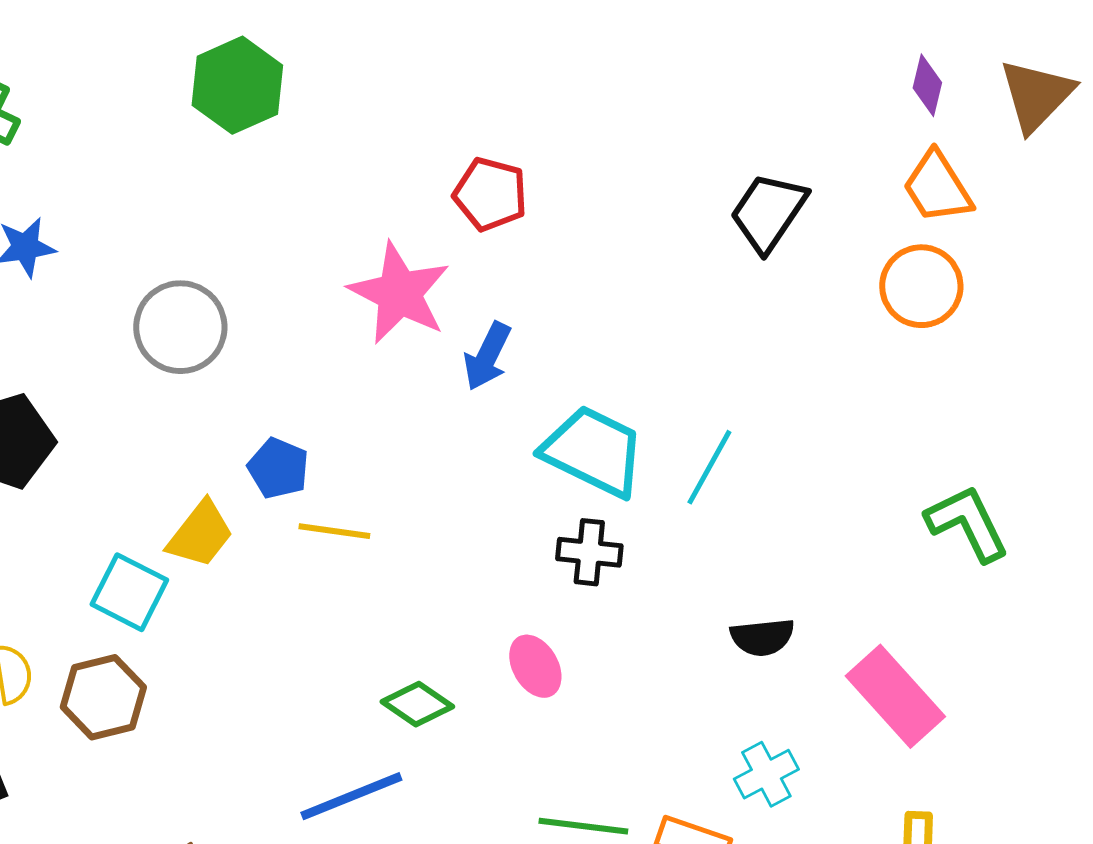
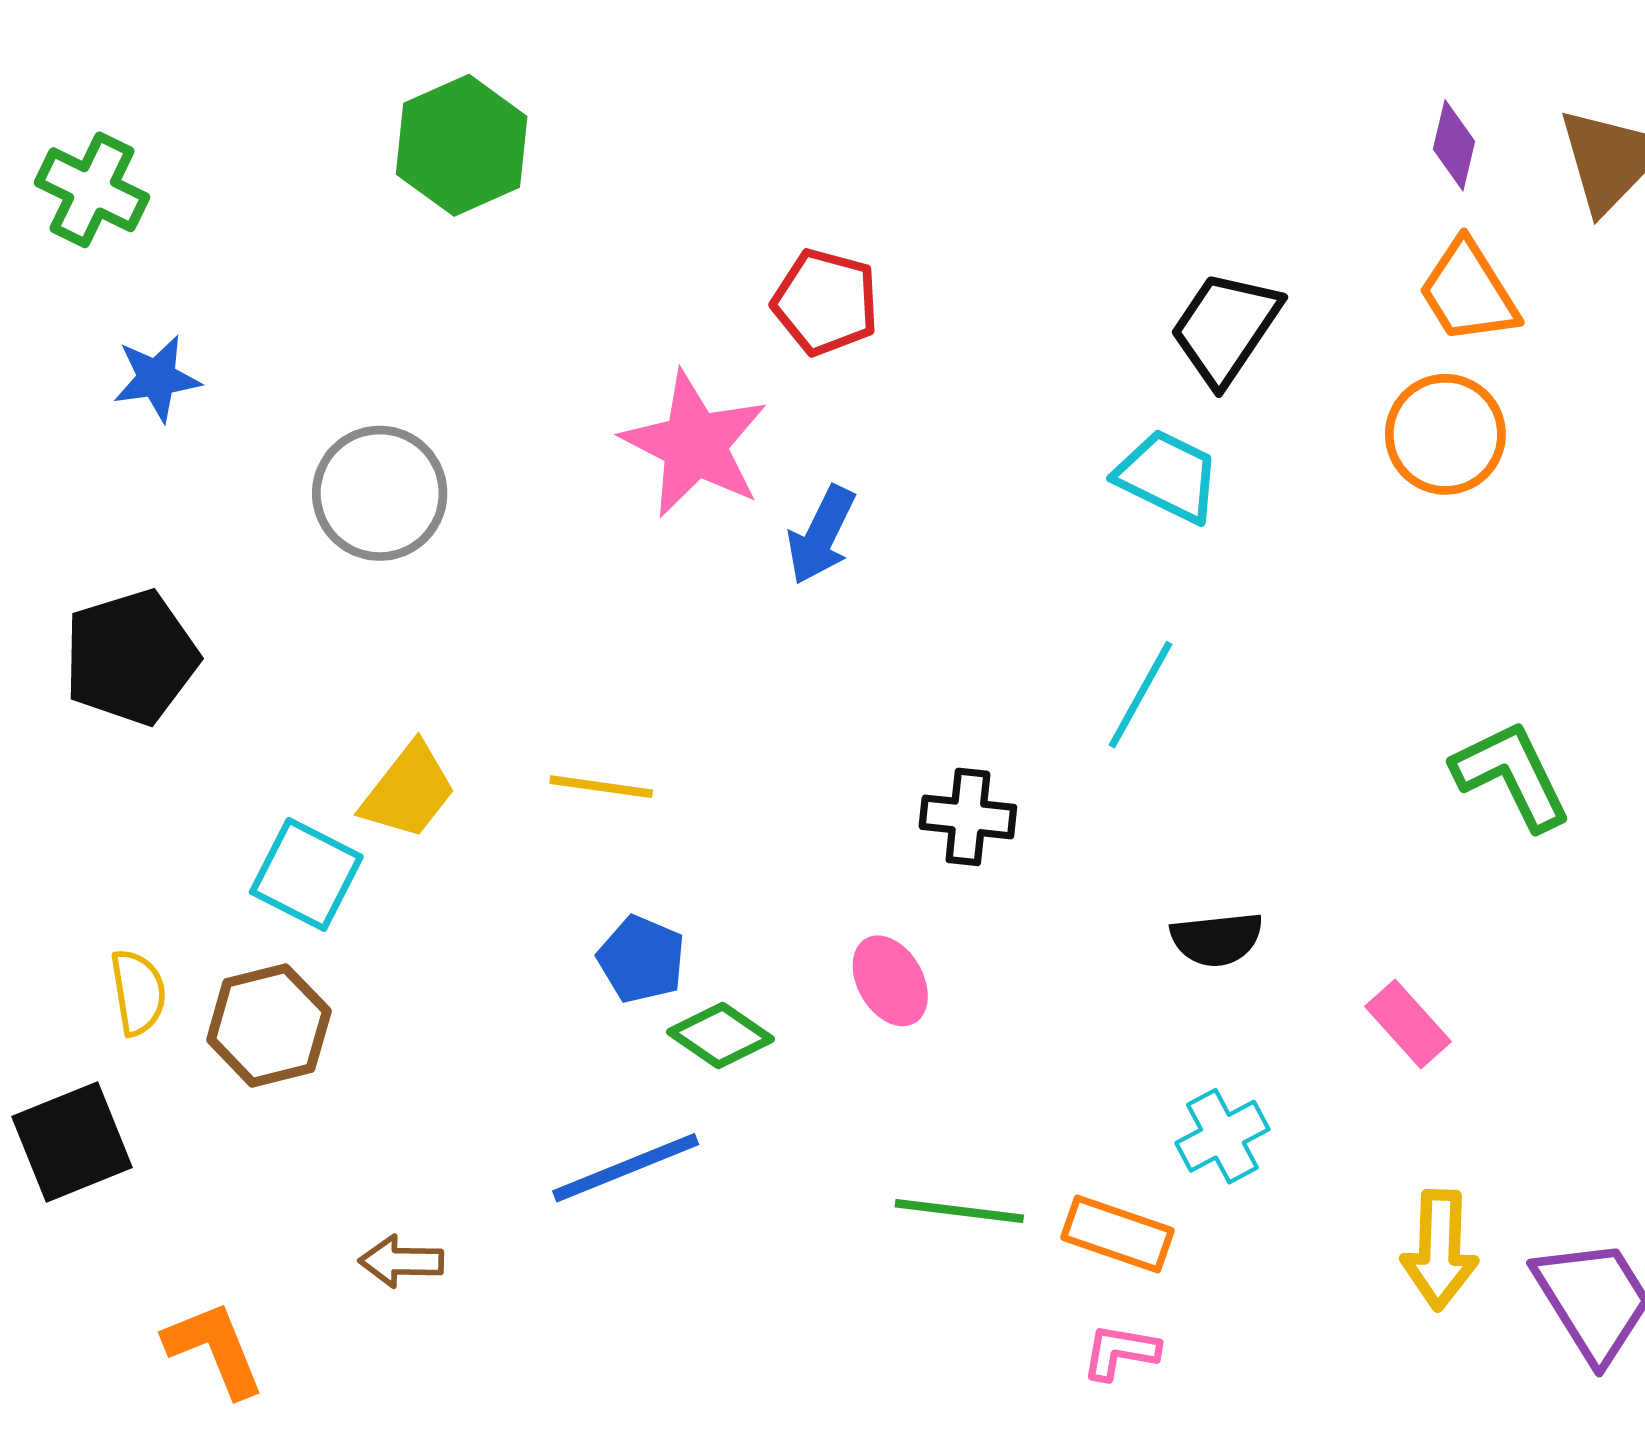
cyan trapezoid: (593, 451) -> (1168, 476), moved, size x0.7
blue pentagon: (278, 468) -> (641, 959), moved
pink rectangle: (895, 696) -> (1408, 1024), size x0.6

